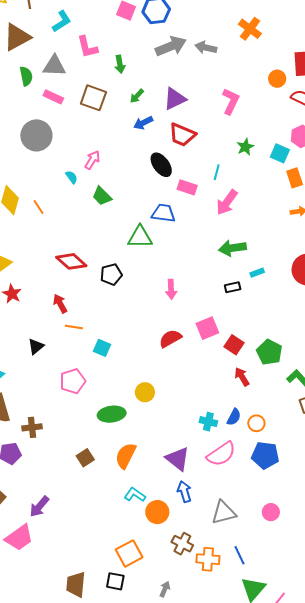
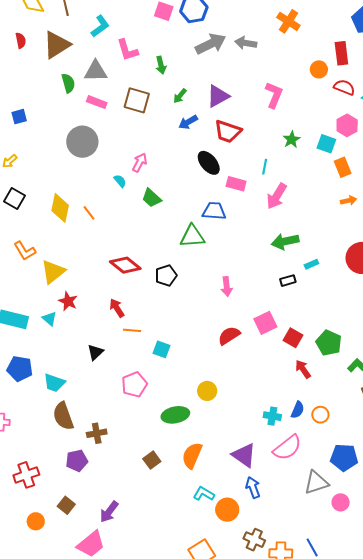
blue pentagon: (265, 455) -> (344, 457), moved
gray triangle: (224, 513) -> (316, 483), moved

